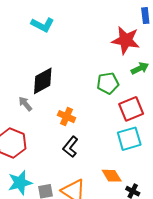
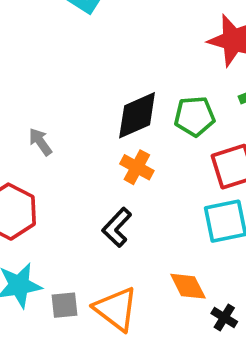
black diamond: (43, 81) -> (137, 115), moved
orange cross: (66, 117) -> (137, 167), moved

